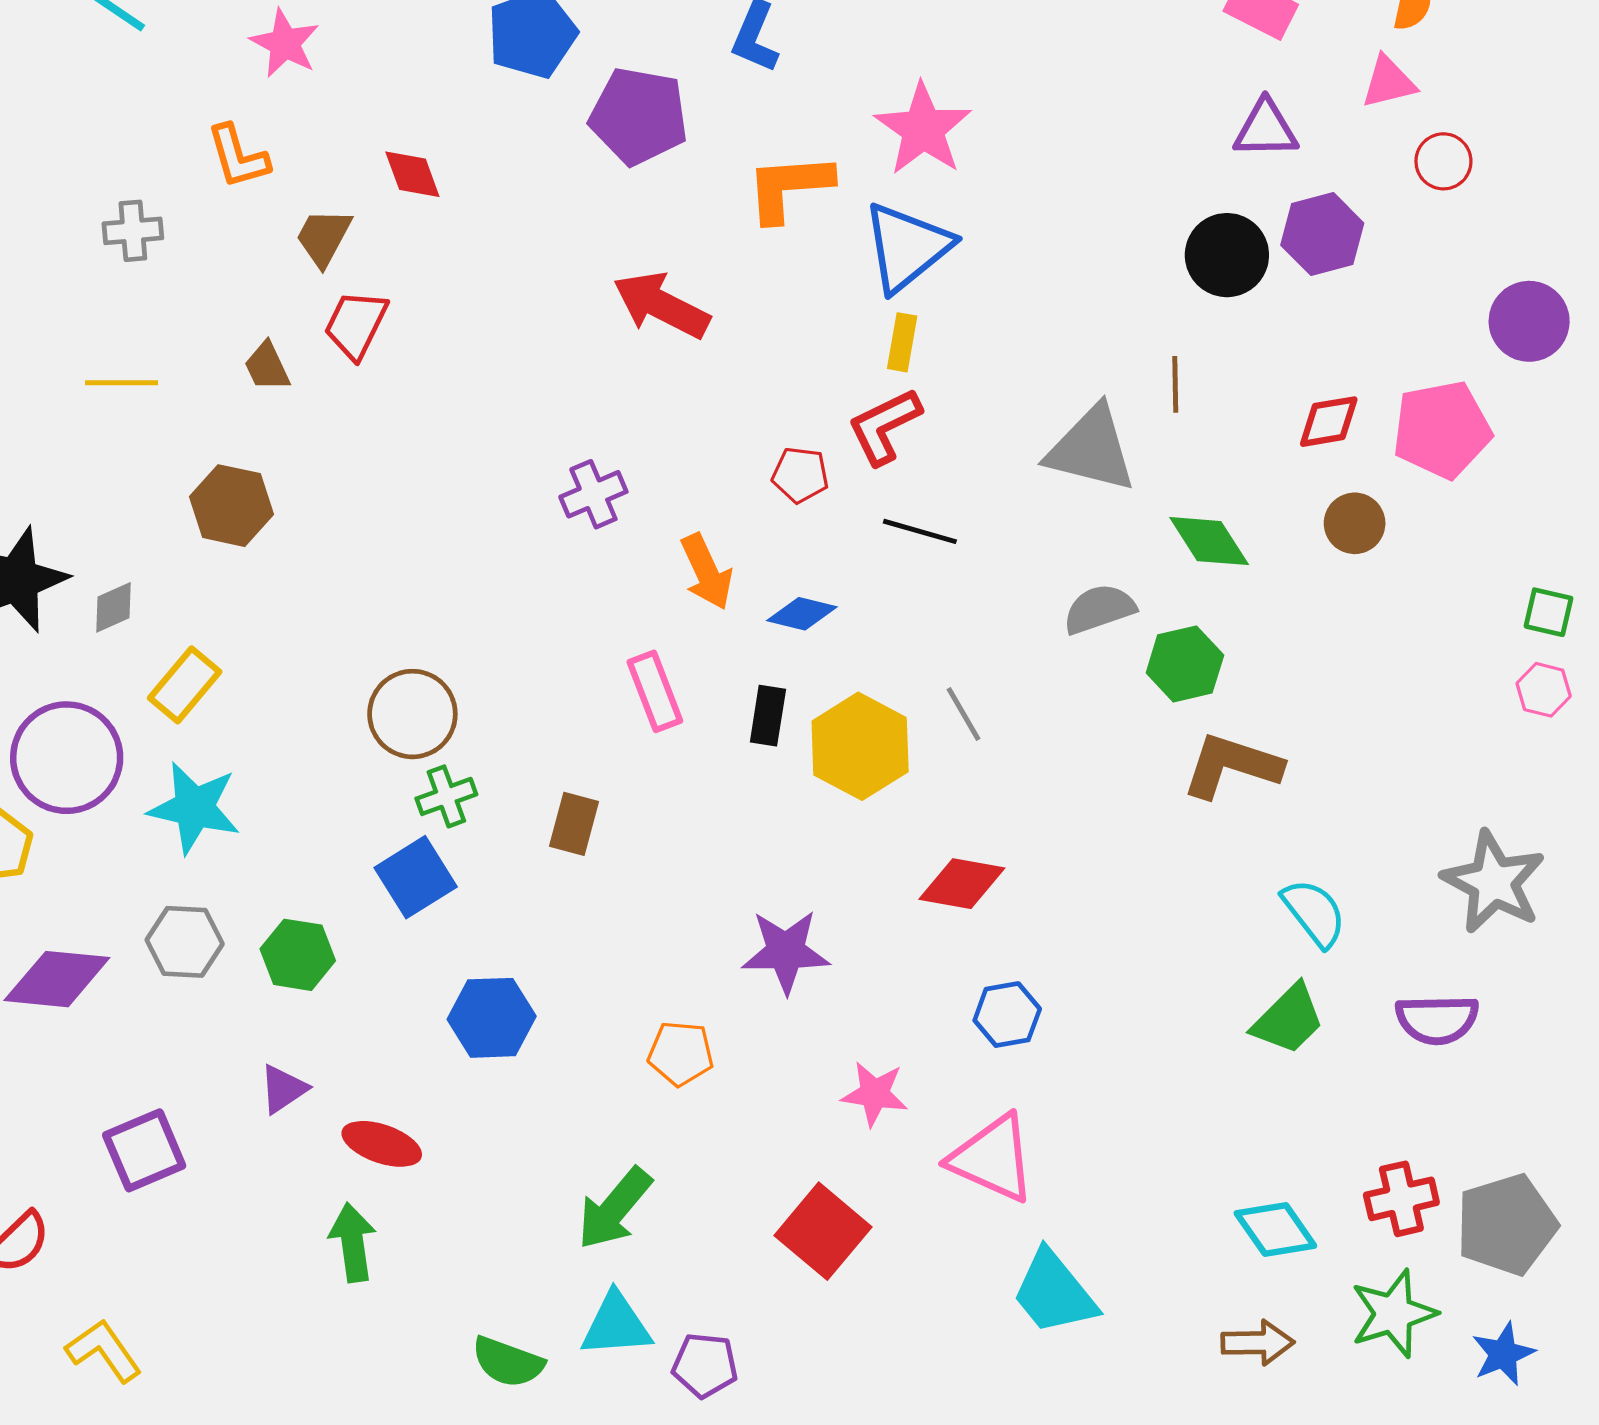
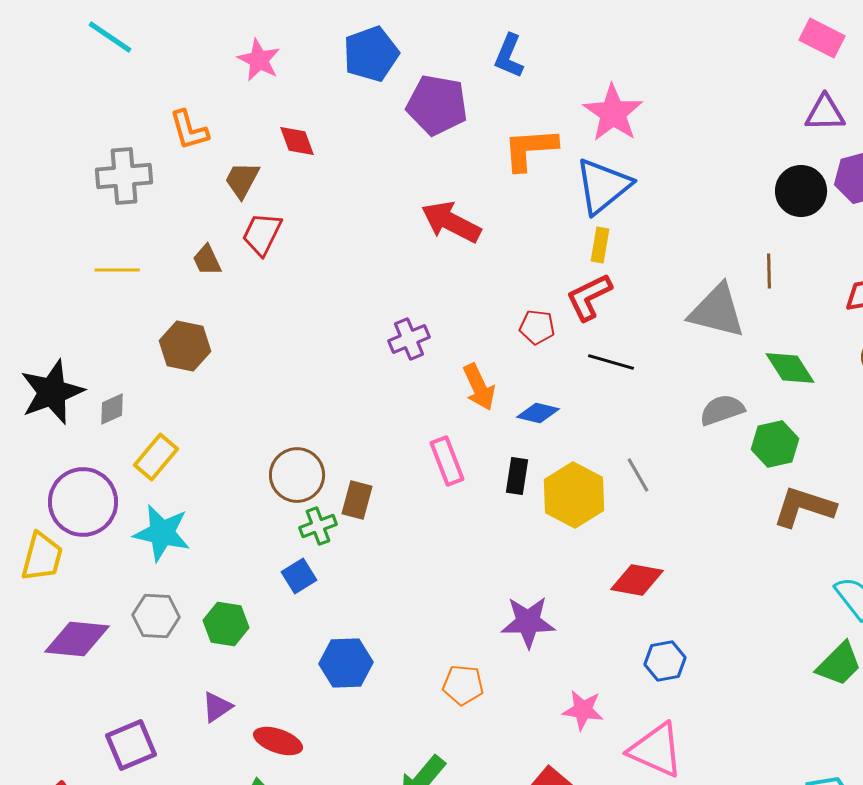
pink star: (285, 43) -> (259, 60), moved
gray cross: (133, 231) -> (124, 176), size x1.5
brown rectangle: (574, 824) -> (357, 500), moved
blue square: (416, 877) -> (299, 576), size x0.7

